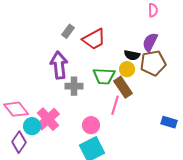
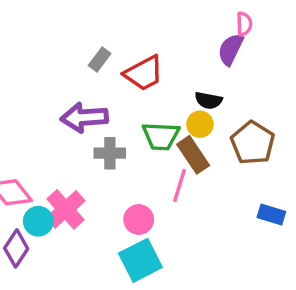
purple semicircle: (150, 42) -> (231, 49), moved
brown pentagon: (153, 63) -> (253, 143), moved, turned -30
purple arrow: (59, 65) -> (84, 117), turned -88

